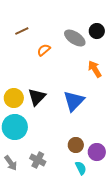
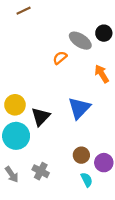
brown line: (22, 31) -> (24, 11), moved
orange semicircle: (44, 50) -> (60, 58), moved
black triangle: (37, 97) -> (41, 117), moved

